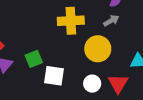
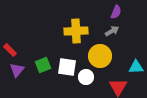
white square: (54, 76) -> (67, 67), moved
white circle: (92, 84) -> (86, 77), moved

